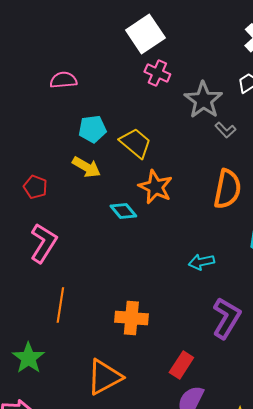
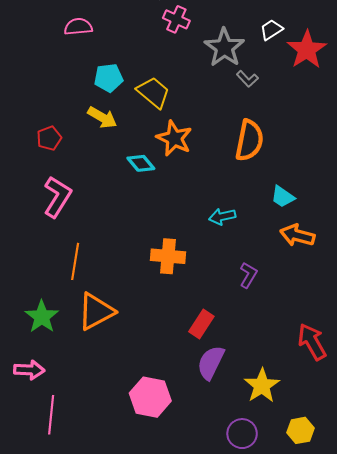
red pentagon: (35, 187) -> (49, 138), turned 30
orange cross: (131, 318) -> (168, 256), moved
purple L-shape: (226, 318) -> (248, 275), size x0.6
orange triangle: (104, 377) -> (96, 311), moved

